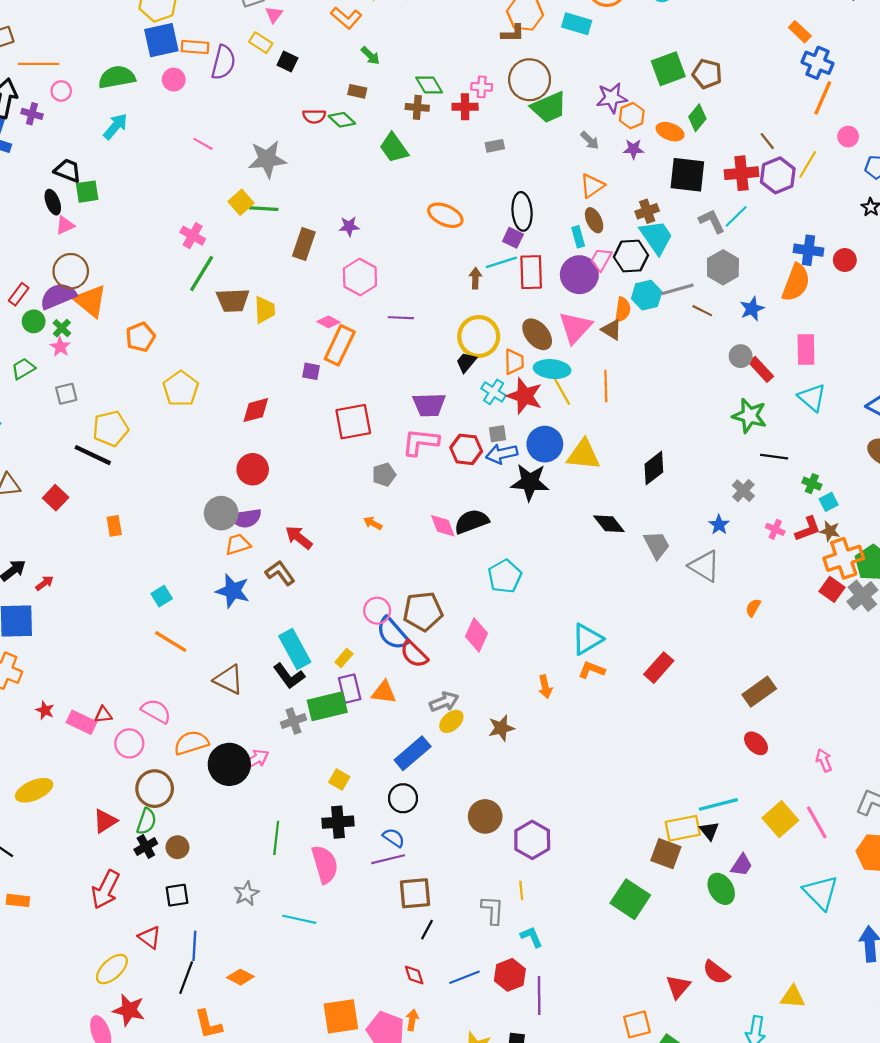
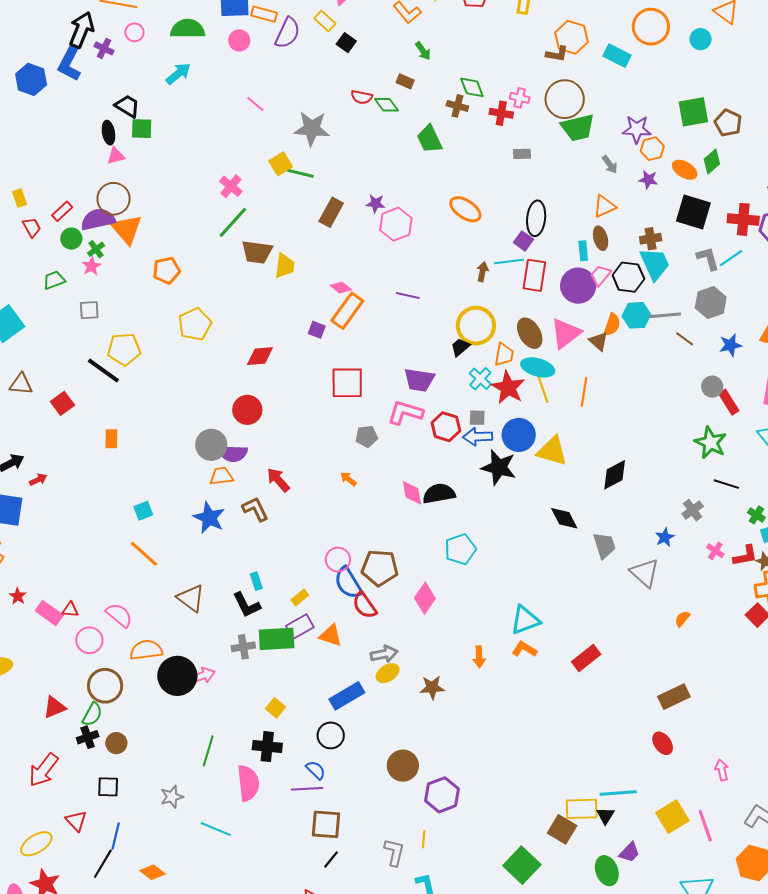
pink hexagon: (360, 277) -> (396, 224), moved
cyan rectangle: (295, 649) -> (256, 581), size x0.5
purple rectangle: (350, 689) -> (300, 626), turned 64

